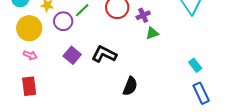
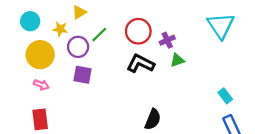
black L-shape: (104, 54) -> (141, 64), moved
purple square: (72, 55) -> (83, 75), moved, turned -30

